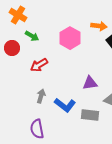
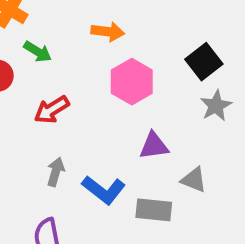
orange arrow: (99, 26) -> (108, 32), moved
pink hexagon: (70, 38) -> (132, 82), moved

